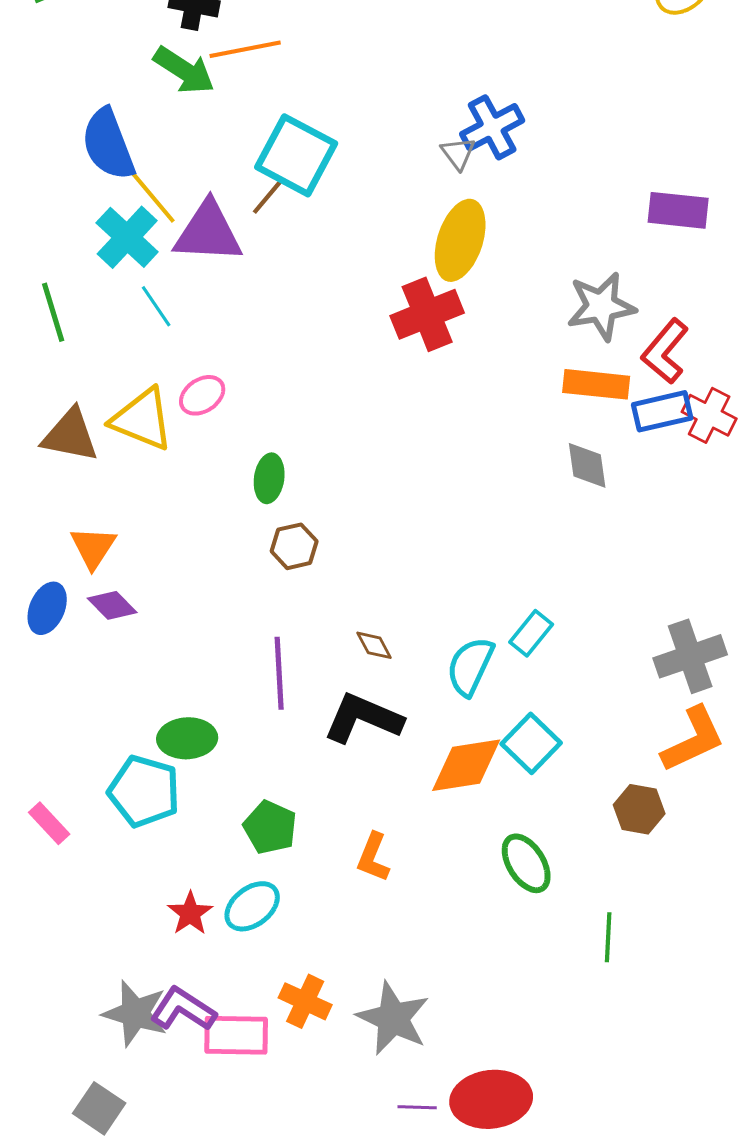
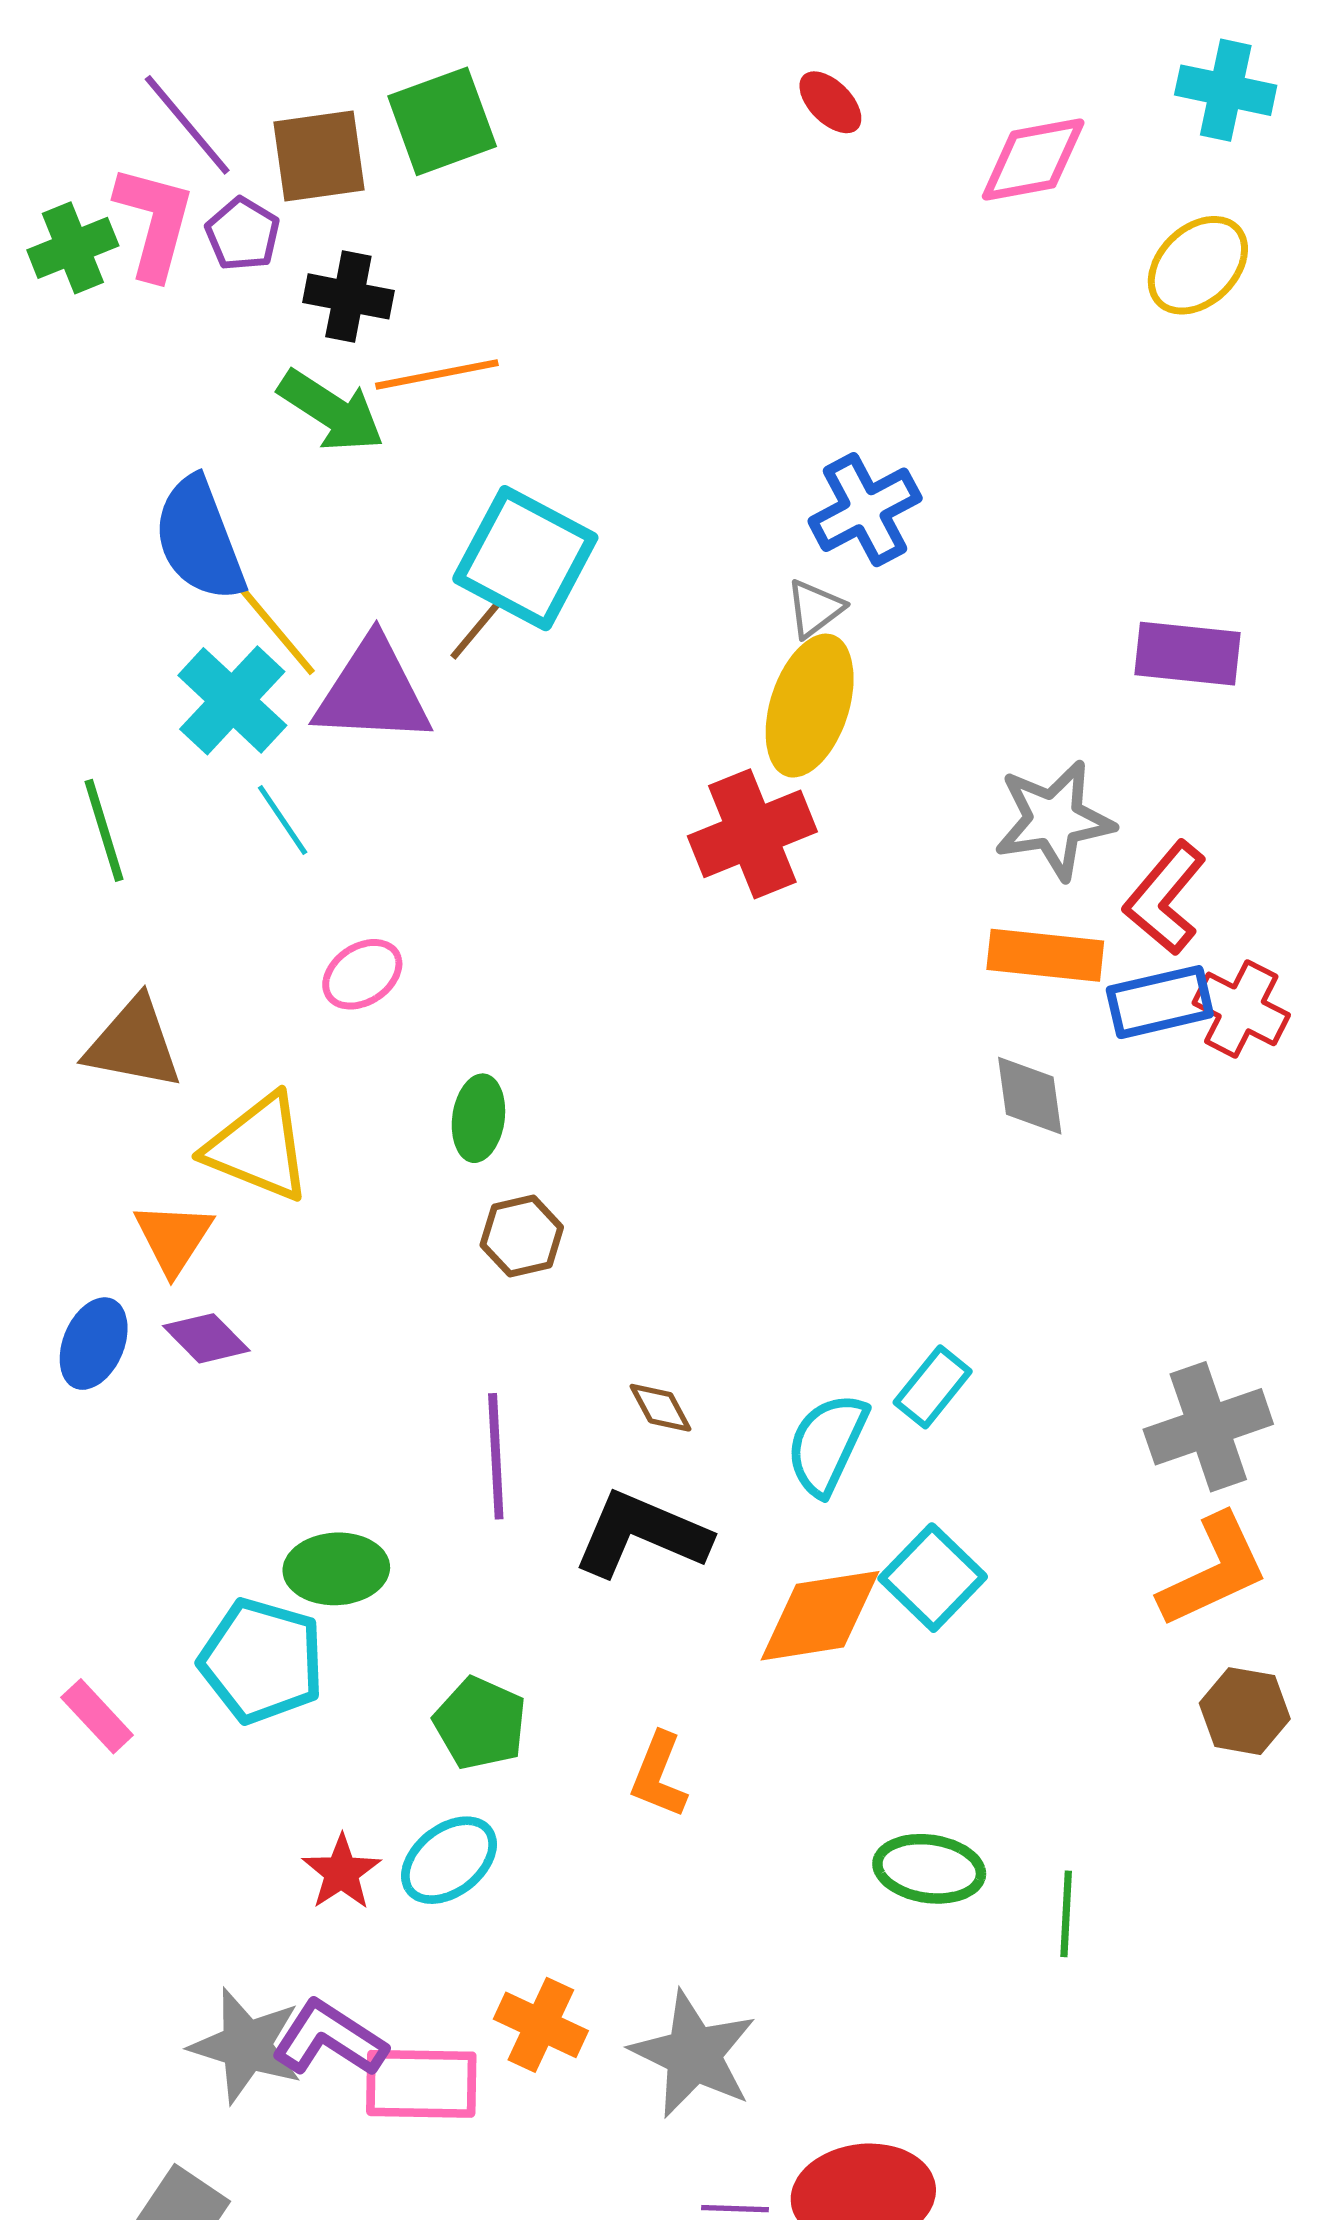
gray triangle: (458, 153) -> (815, 608), moved, turned 30
yellow triangle: (142, 419) -> (258, 1148), moved
brown hexagon: (639, 809) -> (1245, 1711), moved
green ellipse: (526, 863) -> (929, 1869), moved, turned -50

